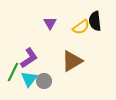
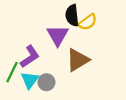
black semicircle: (95, 21) -> (72, 15), moved
purple triangle: (50, 23) -> (58, 35), moved, size x1.5

